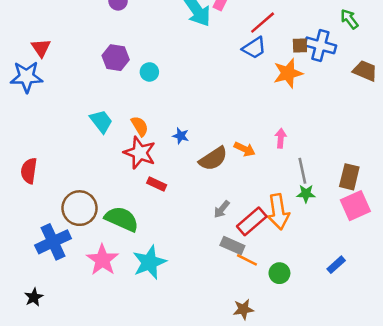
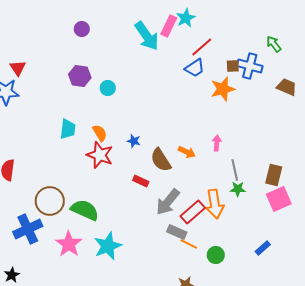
cyan trapezoid: (101, 121) -> (68, 129), turned 45
brown semicircle: (213, 159) -> (161, 160), turned 90
red rectangle: (157, 184) -> (141, 181), moved
gray arrow: (222, 209) -> (168, 202), size x1.8

